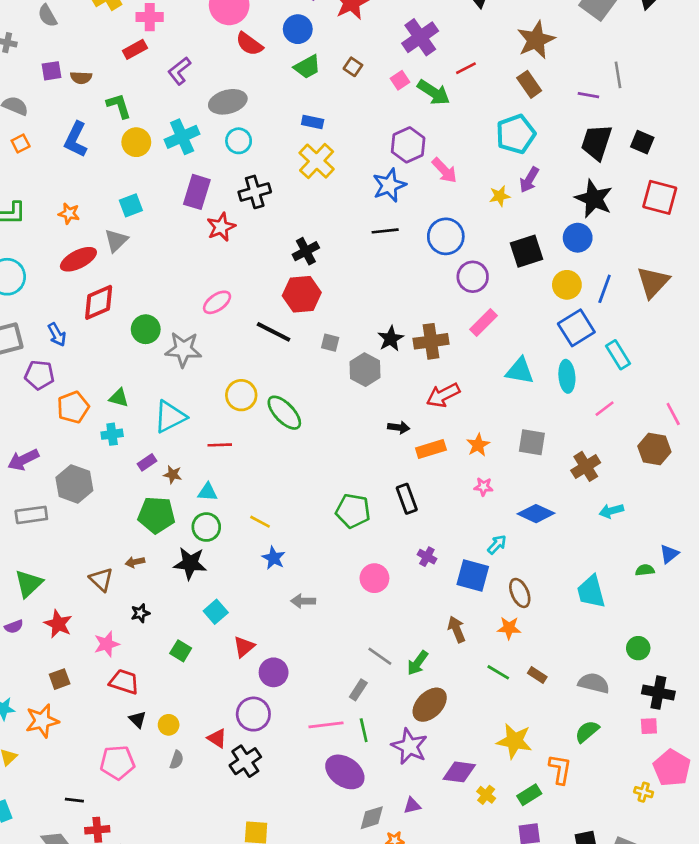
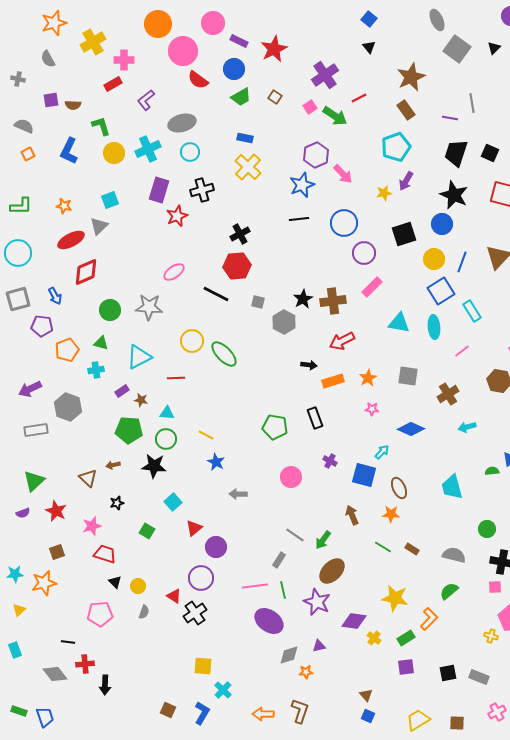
green circle: (146, 329) -> (110, 310), moved
orange L-shape: (560, 769) -> (429, 619), turned 35

